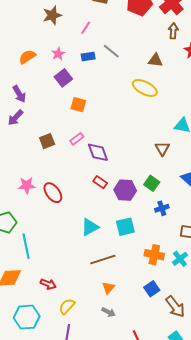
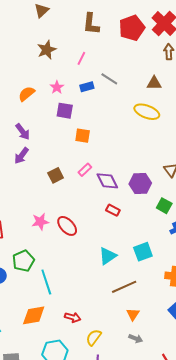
purple square: (63, 78) -> (65, 111), turned -36
purple hexagon: (125, 190) -> (140, 183), moved

